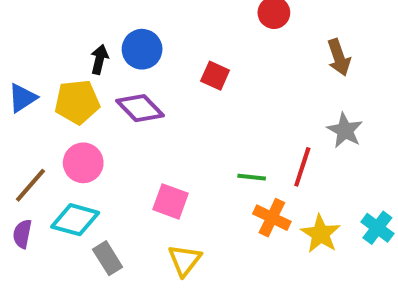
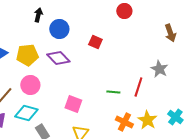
brown arrow: (339, 57) -> (170, 33), moved
black arrow: (99, 59) -> (38, 15), moved
orange cross: (272, 218) -> (124, 122), moved

